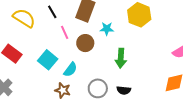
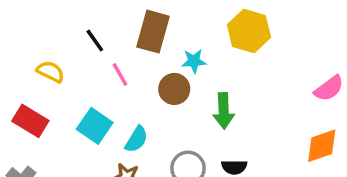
yellow semicircle: (24, 18) -> (50, 72), moved, size x0.7
brown circle: (85, 43) -> (174, 89), moved

